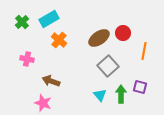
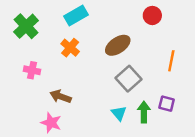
cyan rectangle: (49, 19) -> (76, 15), moved
green cross: (22, 22) -> (26, 26), size x1.5
red circle: (123, 33) -> (152, 15), moved

